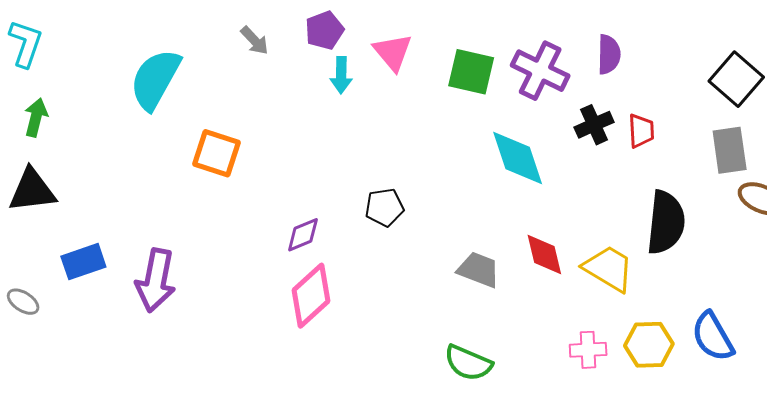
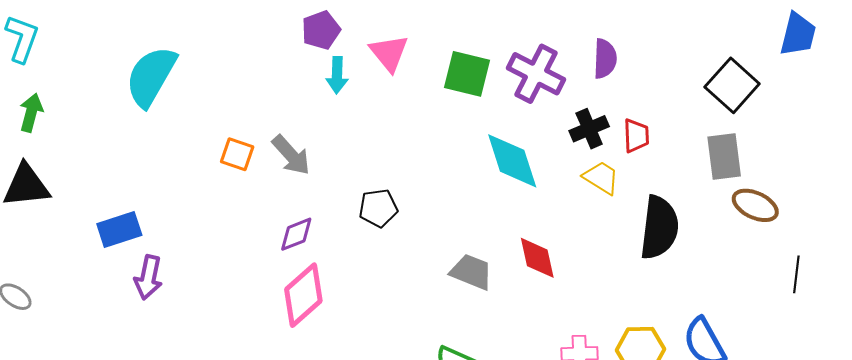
gray arrow: (255, 41) -> (291, 155), moved, size x1.4
orange square: (217, 153) -> (237, 154), moved, size x0.7
blue rectangle: (83, 262) -> (119, 229), moved
yellow trapezoid: (609, 268) -> (601, 178), moved, size x0.7
purple arrow: (156, 280) -> (148, 277), size x0.7

